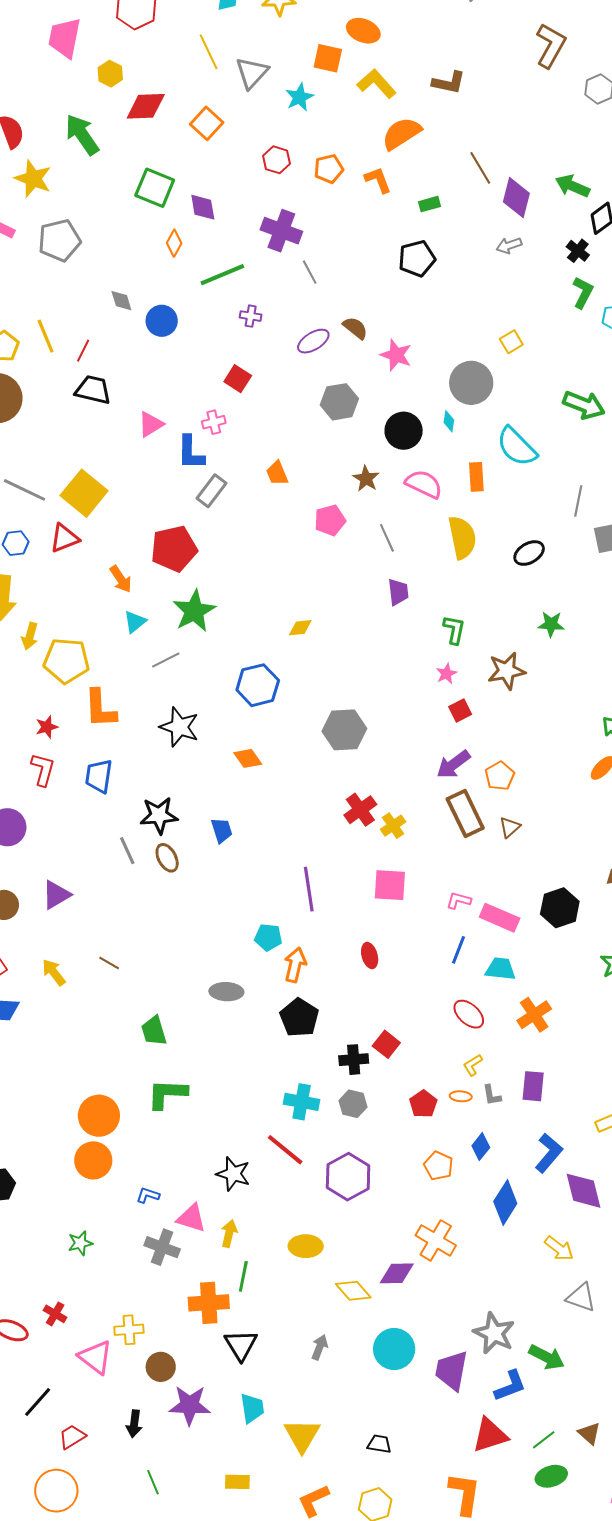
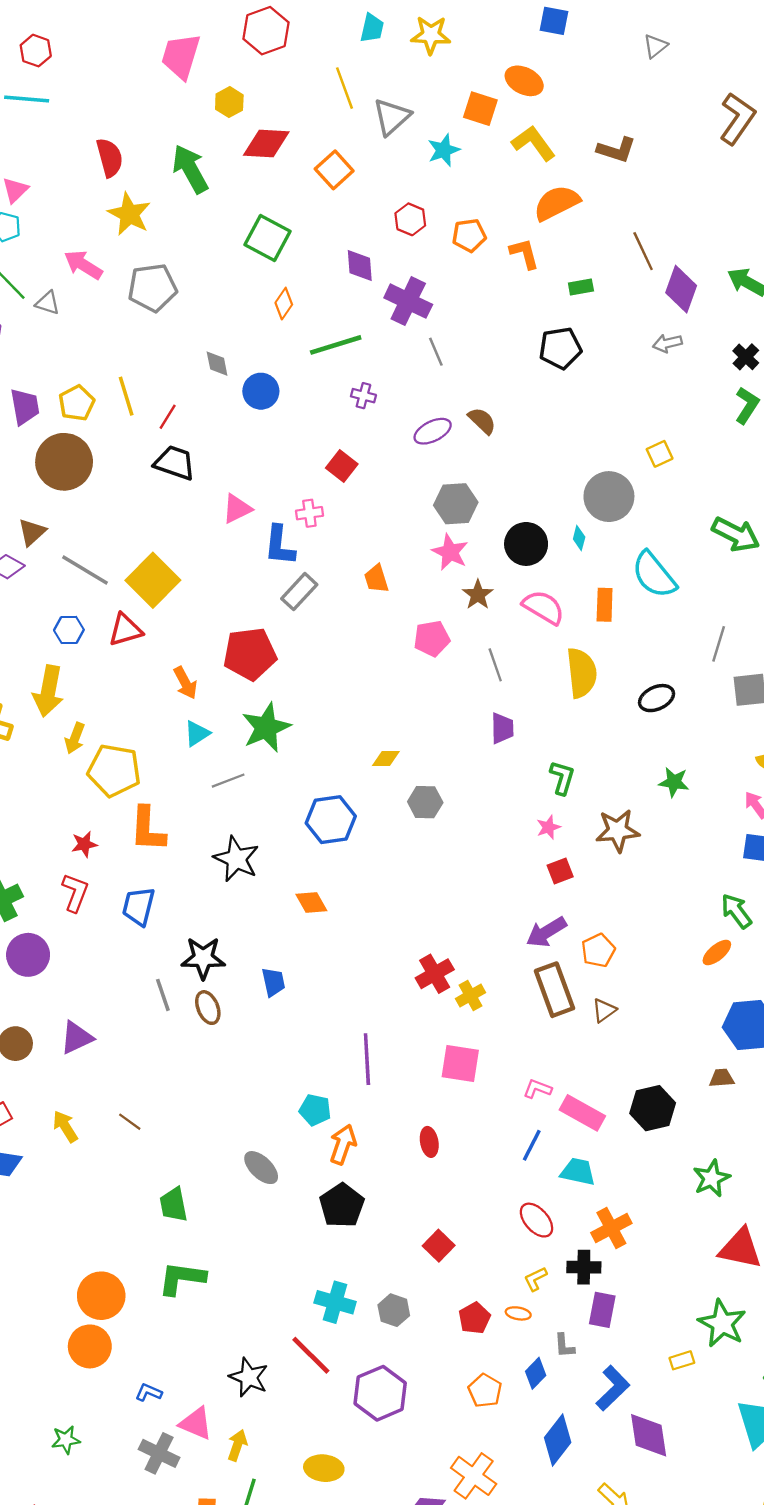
purple diamond: (203, 207) -> (360, 265), moved
pink star: (396, 355) -> (450, 552), moved
gray hexagon: (344, 730) -> (425, 802), moved, size x0.7
gray ellipse: (226, 992) -> (261, 1168), turned 36
black cross: (354, 1060) -> (584, 1267), moved
gray L-shape: (492, 1095) -> (564, 1346), moved

